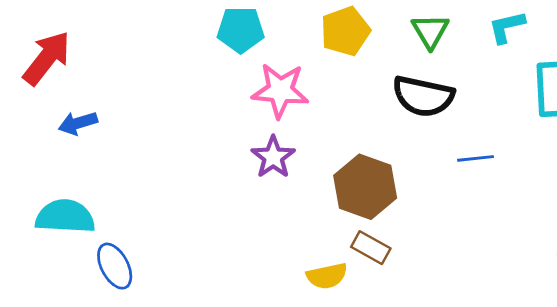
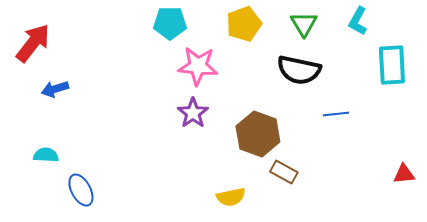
cyan L-shape: (507, 27) -> (358, 21), turned -48
cyan semicircle: (65, 217) -> (46, 155), size x0.6
brown rectangle: (371, 248) -> (284, 172), moved

